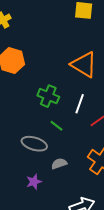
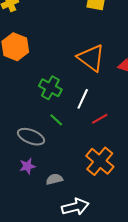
gray semicircle: (59, 164) -> (54, 179), moved
purple star: (34, 182) -> (27, 166), moved

